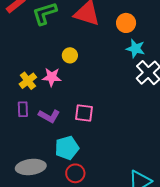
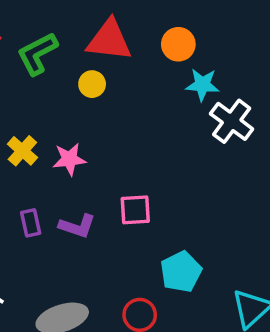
yellow circle: (70, 55) -> (92, 84), moved
yellow cross: (28, 81) -> (22, 151), moved
cyan pentagon: (67, 148) -> (181, 272), moved

